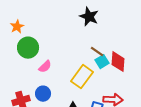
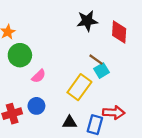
black star: (89, 17) -> (87, 21), turned -30
red diamond: (118, 62) -> (119, 32), moved

